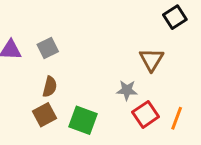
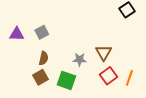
brown triangle: (151, 60) -> (104, 53), moved
gray star: (127, 90) -> (80, 60), moved

